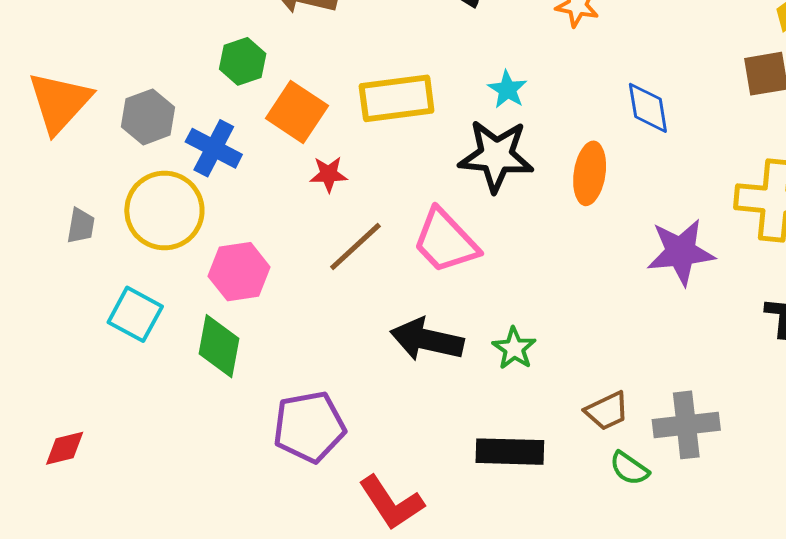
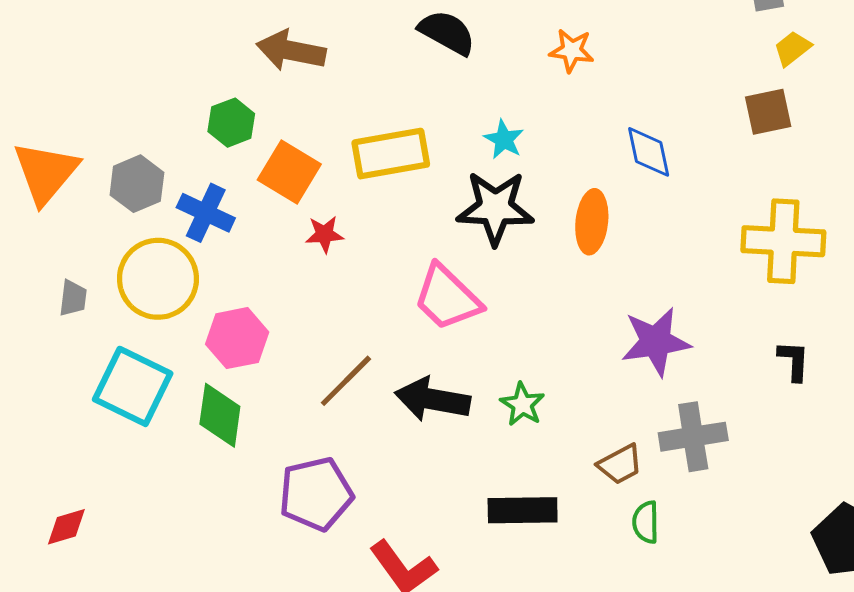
brown line: (355, 247) -> (346, 381), moved
purple star: (681, 252) -> (656, 342), moved
cyan square: (135, 314) -> (133, 386), size x1.4
gray cross: (686, 425) -> (693, 437), moved
green semicircle: (629, 468) -> (646, 522), turned 57

